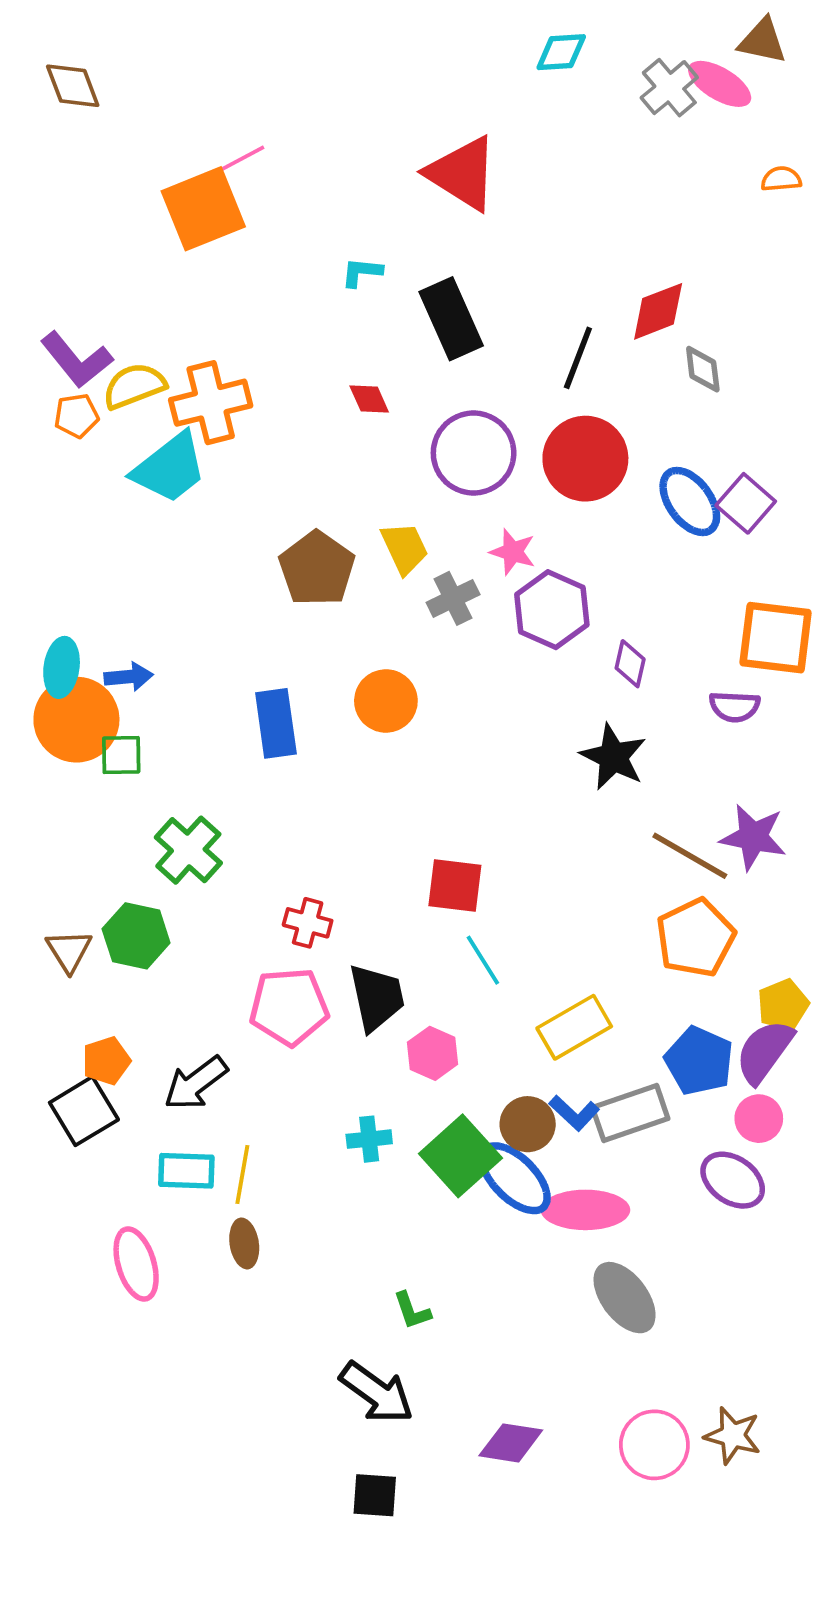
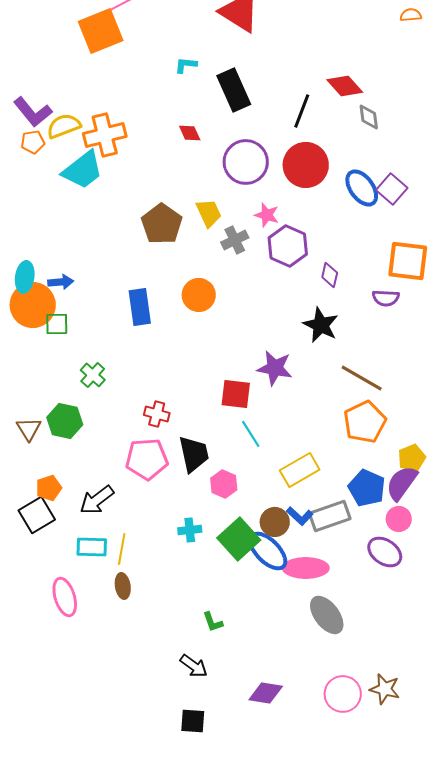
red diamond: (658, 311) -> (345, 86), turned 69
purple star: (753, 837) -> (275, 368), moved
green cross: (188, 850) -> (93, 375), size x0.7
black arrow: (377, 1393) -> (194, 666), size x0.7

